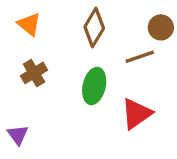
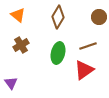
brown line: (140, 57) -> (88, 46), moved

